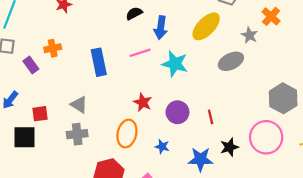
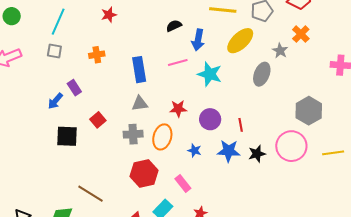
gray ellipse: (231, 61) -> (262, 74), turned -45
purple rectangle: (31, 65) -> (74, 88), moved
red star: (143, 102) -> (178, 109), turned -30
gray triangle: (79, 105) -> (140, 104), moved, turned -42
red square: (40, 114) -> (98, 120), moved, turned -35
gray cross: (77, 134) -> (133, 134), moved
blue star: (201, 159) -> (229, 151), moved

